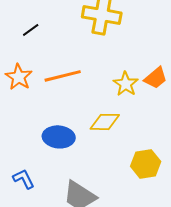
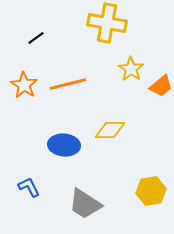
yellow star: (126, 84) -> (131, 69), moved
yellow hexagon: (146, 164) -> (151, 191), moved

